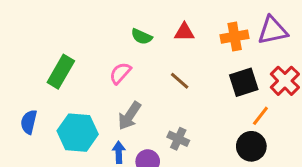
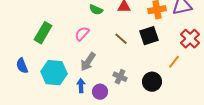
black square: (244, 82) -> (149, 36), moved
blue semicircle: (29, 122) -> (22, 66), turned -35
black circle: (251, 146) -> (152, 82), moved

